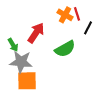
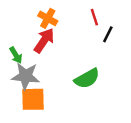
orange cross: (65, 15) -> (48, 18), moved
green semicircle: (65, 49) -> (87, 78), moved

